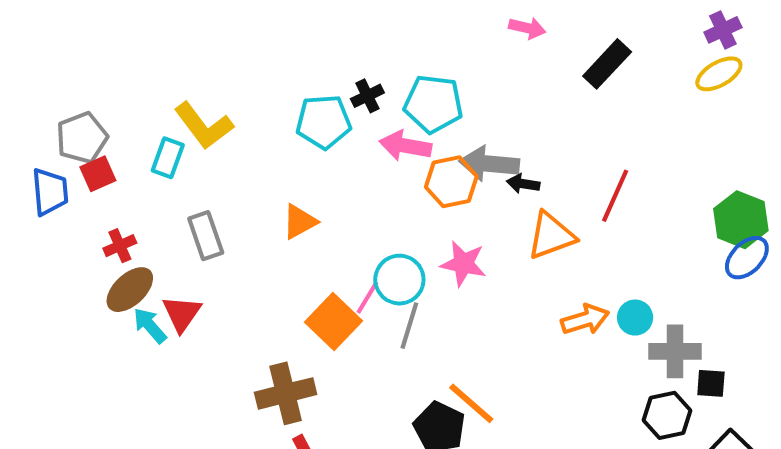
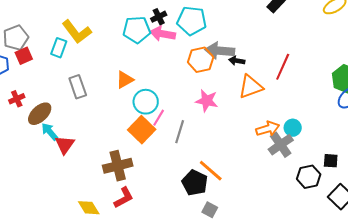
pink arrow: (405, 146) -> (163, 34), moved
red cross: (120, 246) -> (17, 99), moved
cyan circle: (399, 280) -> (146, 102), moved
red triangle: (182, 314) -> (65, 145), moved
gray cross: (675, 351) -> (281, 145), moved, turned -35

